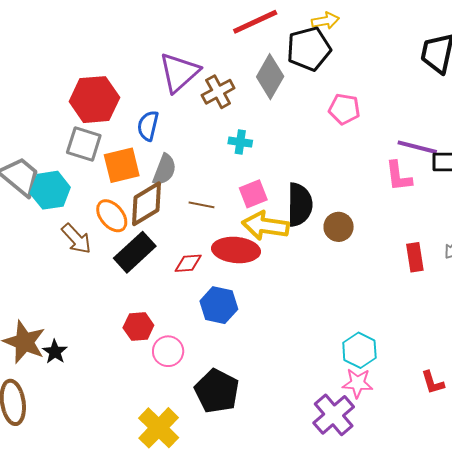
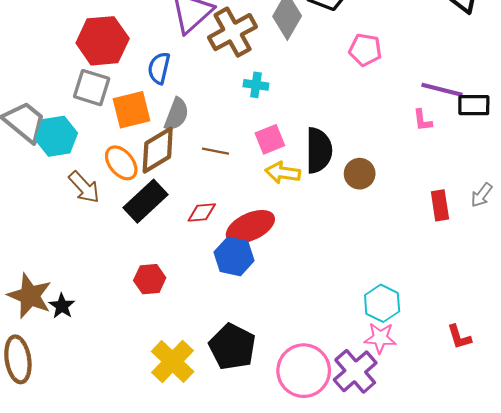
brown cross: (218, 92) -> (233, 32), size x1.4
pink L-shape: (399, 176) -> (422, 120), size x0.7
yellow arrow: (265, 226) -> (283, 173), size x0.7
red ellipse: (236, 250) -> (250, 227), moved, turned -30
pink circle: (168, 351) -> (304, 371), moved, size x1.6
yellow cross: (159, 428) -> (173, 361), moved

